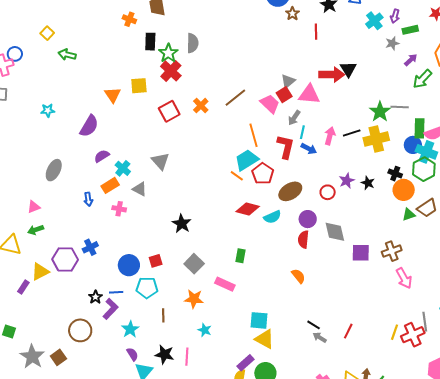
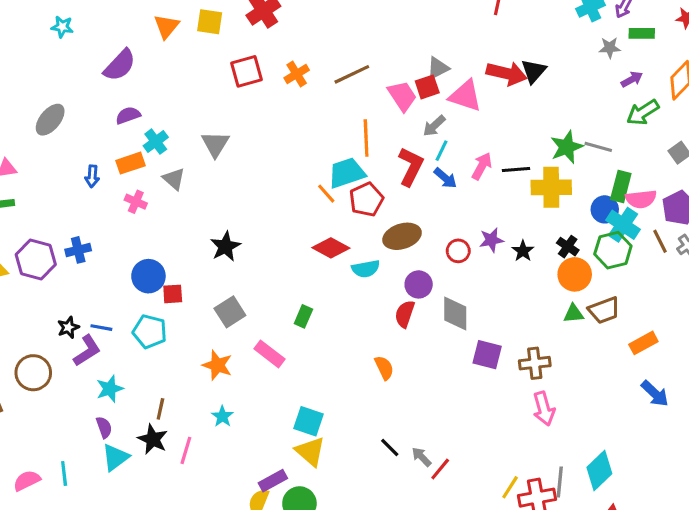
blue circle: (129, 265) -> (148, 276), moved
brown line: (163, 315) -> (160, 409), moved
gray arrow: (320, 337) -> (422, 457), moved

